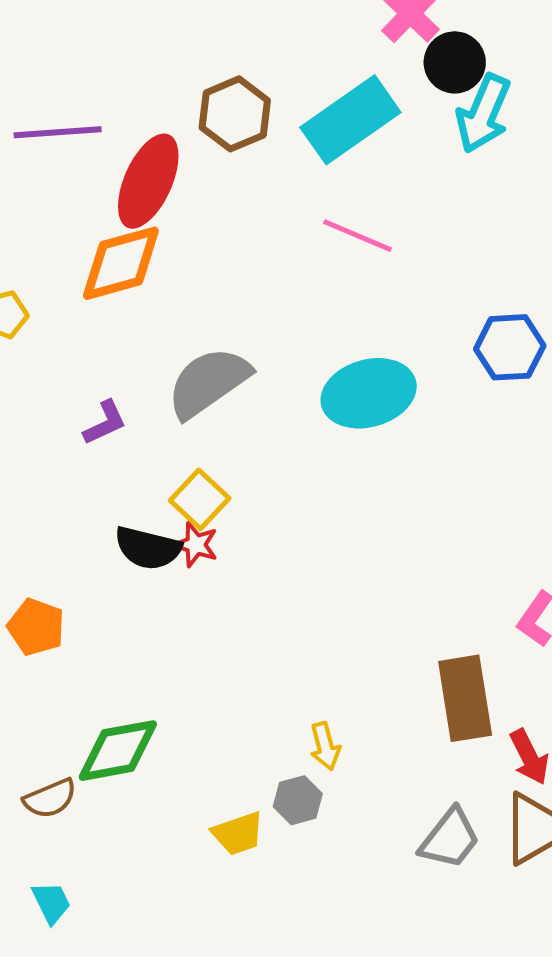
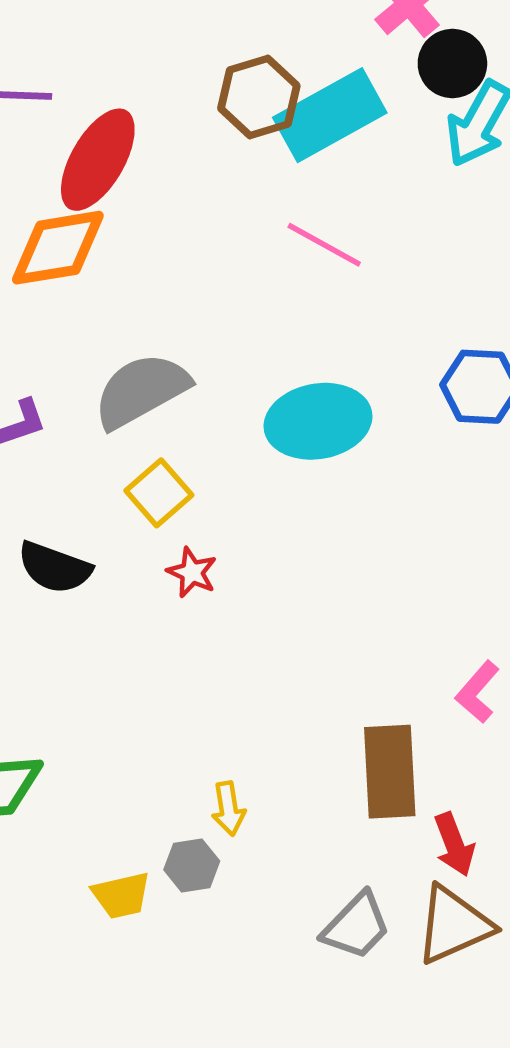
brown hexagon: (235, 114) -> (259, 97), moved
yellow square: (200, 499) -> (159, 493), moved
red star: (196, 545) -> (192, 572), moved

